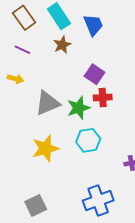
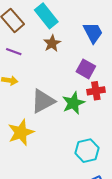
blue trapezoid: (93, 25) -> (93, 33), moved
cyan hexagon: (88, 140) -> (87, 151), moved
yellow star: (45, 148) -> (21, 132), moved

